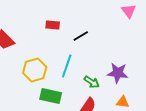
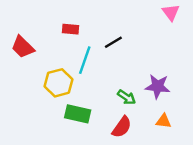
red rectangle: (53, 25) -> (70, 29), moved
cyan line: (67, 66) -> (85, 60), moved

